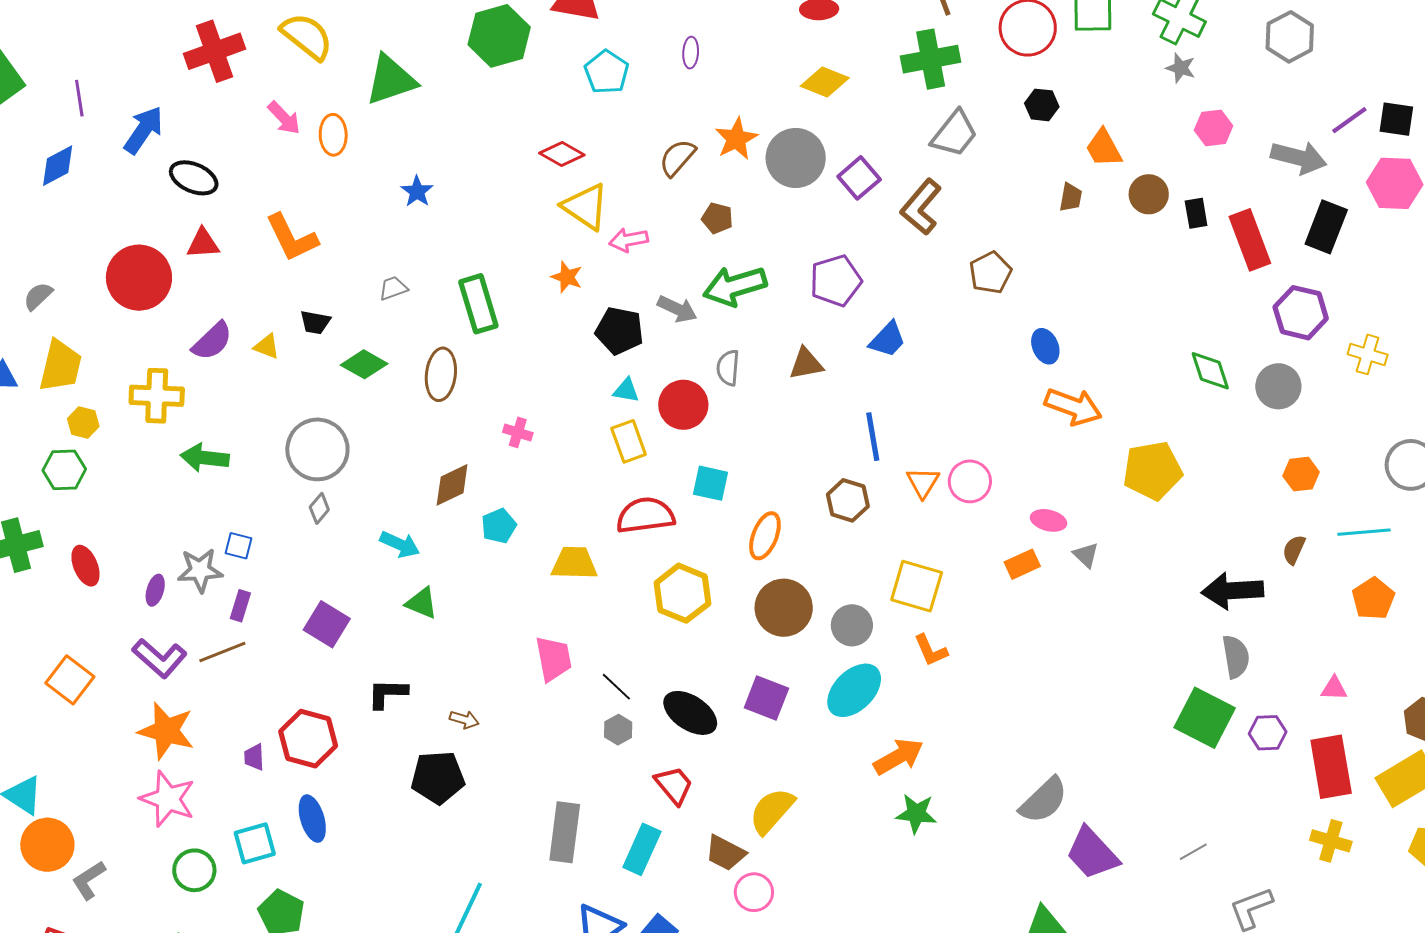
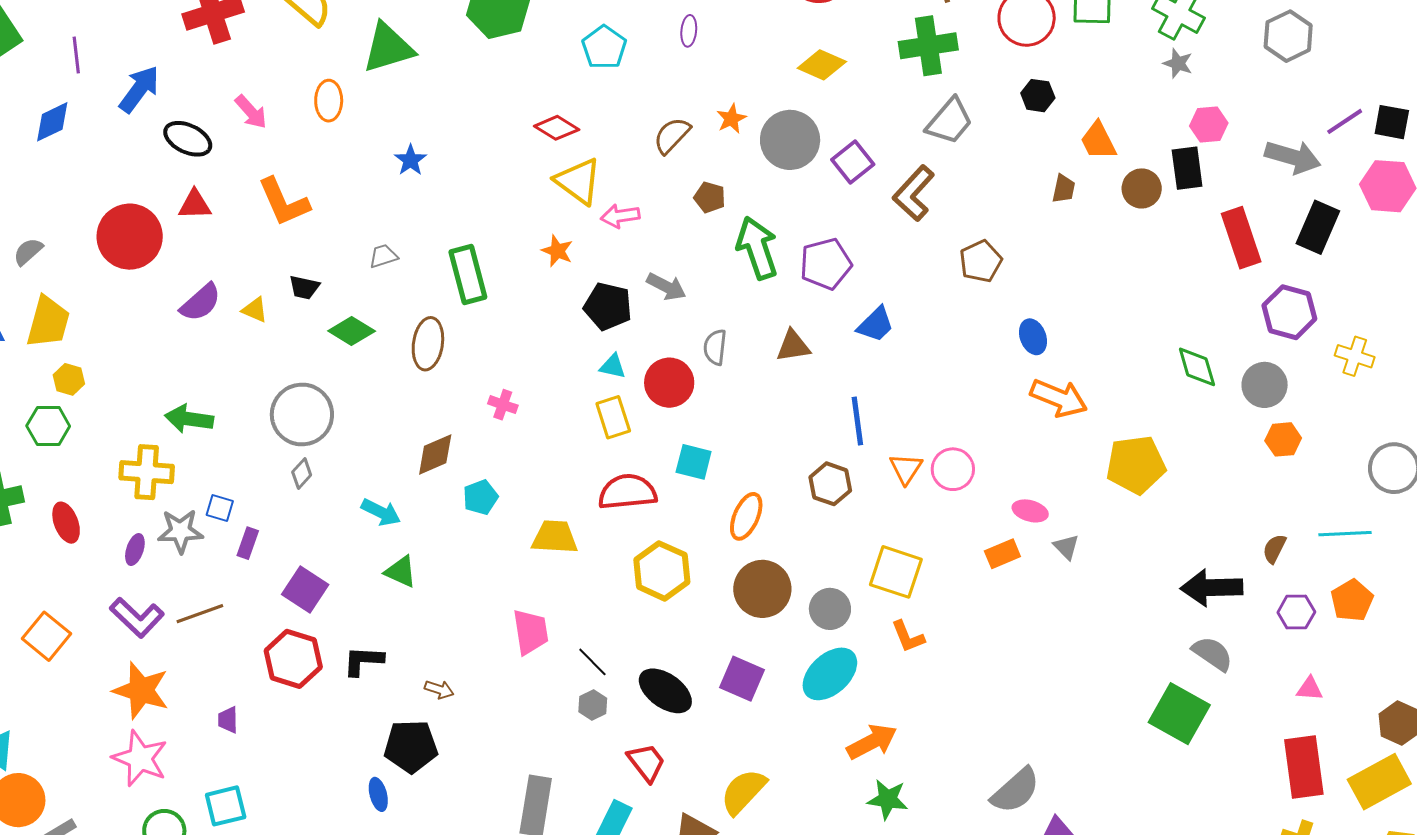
pink arrow: (284, 118) -> (251, 112), moved
orange star: (736, 139) -> (731, 119), size x0.7
black rectangle: (1196, 213) -> (1187, 168), moved, size x1.4
green arrow: (735, 286) -> (757, 248), moved, turned 86
yellow cross: (157, 396) -> (147, 472), moved
orange hexagon: (1301, 474) -> (1283, 439), moved
purple rectangle: (240, 606) -> (248, 543), moved
gray semicircle: (1236, 657) -> (1212, 654), turned -48
purple hexagon: (1268, 733) -> (1296, 612), moved
red hexagon: (308, 739) -> (293, 659), moved
blue ellipse: (312, 819) -> (378, 794), moved, size x0.7

